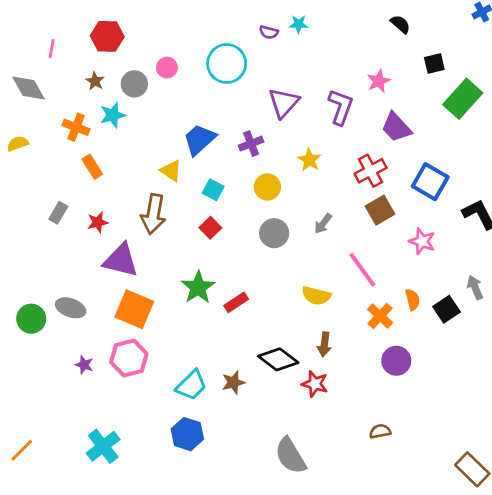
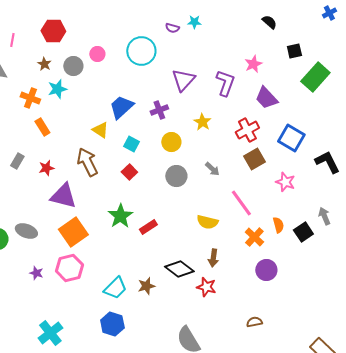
brown arrow: (153, 214) -> (87, 162), turned 144
gray arrow: (323, 224) -> (212, 169), turned -84
orange square: (134, 309) -> (73, 232), turned 32

